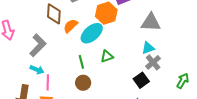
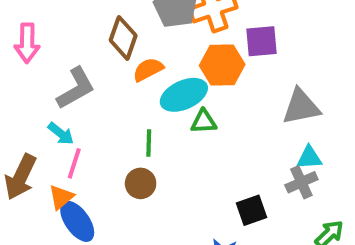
gray triangle: (151, 22) -> (301, 107), turned -30
cyan triangle: (148, 48) -> (309, 158), moved
green triangle: (107, 56) -> (204, 122), moved
gray cross: (153, 62) -> (301, 182), moved

